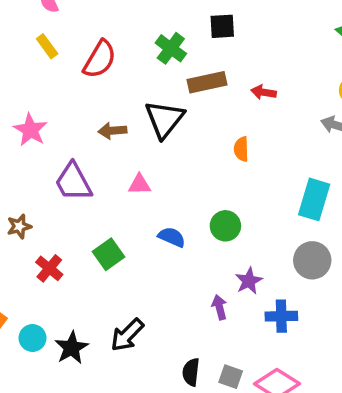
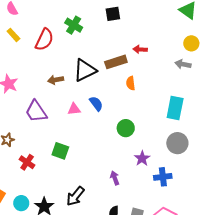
green cross: (171, 48) -> (74, 25), moved
brown rectangle: (207, 82) -> (116, 62), moved
black triangle: (164, 119) -> (85, 70), turned 30
blue semicircle: (172, 237) -> (96, 104), moved, turned 35
green square: (109, 254) -> (60, 151), turned -30
purple arrow: (219, 307) -> (115, 178), moved

